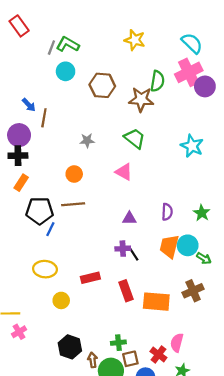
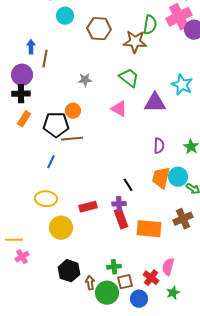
blue arrow: (29, 105) -> (31, 47), turned -136
black pentagon: (40, 211) -> (56, 125), moved
purple triangle: (129, 218) -> (155, 103), moved, size x1.6
purple cross: (123, 249) -> (119, 204), moved
yellow circle: (61, 300) -> (61, 228), size x1.5

